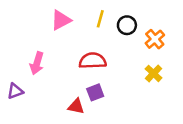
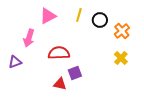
red semicircle: (93, 61) -> (59, 53), moved
pink arrow: (37, 63) -> (29, 38), moved
purple triangle: (15, 91) -> (15, 62), moved

